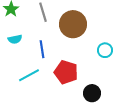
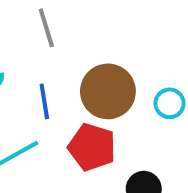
brown circle: (73, 24) -> (108, 91), moved

